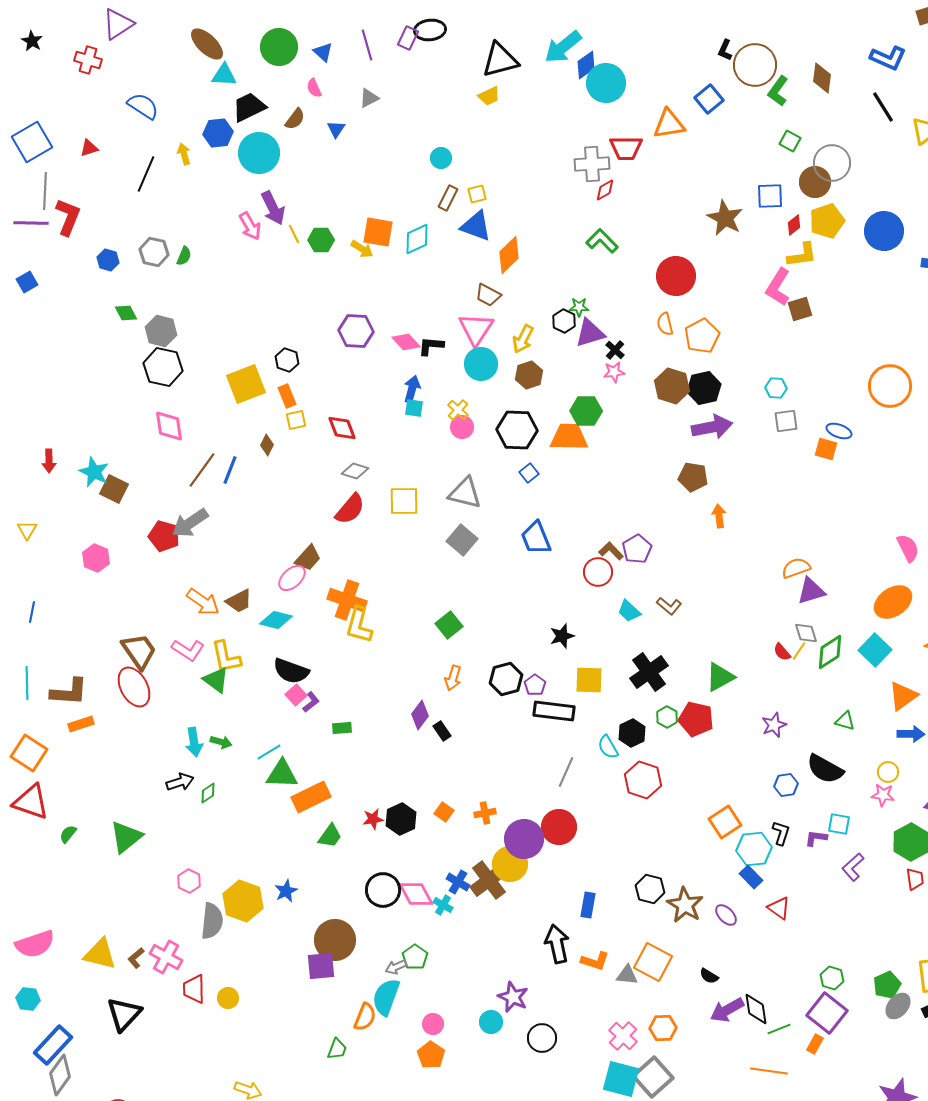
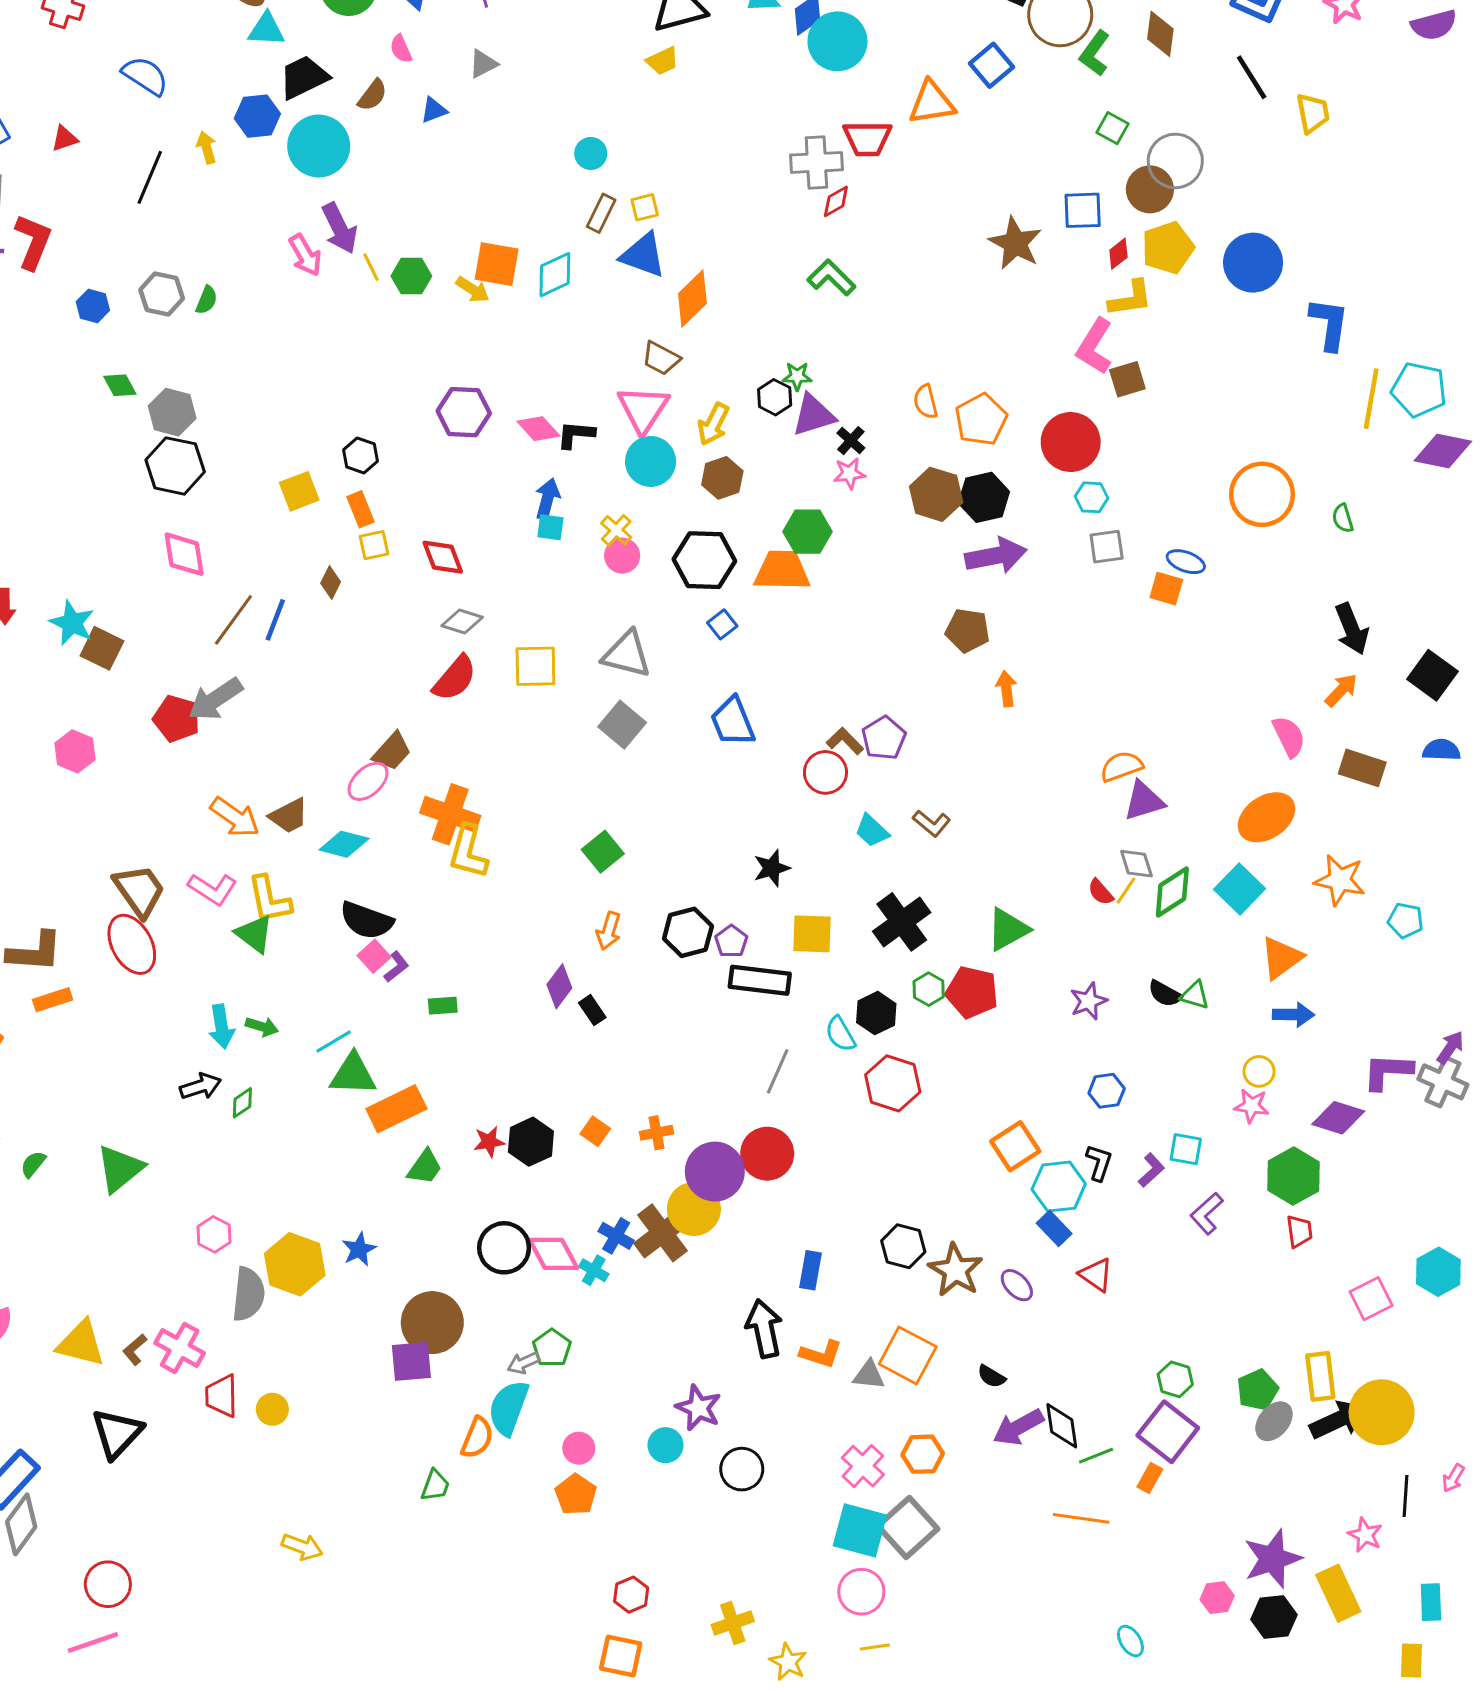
blue triangle: (336, 129) -> (434, 110), turned 36
red circle: (676, 276) -> (1071, 442), moved
yellow square: (246, 384) -> (299, 491), size x0.7
black semicircle: (825, 769) -> (1165, 994), moved, size x0.6
purple L-shape: (816, 838) -> (1151, 1170), turned 130

